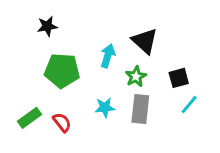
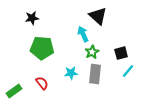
black triangle: (145, 41) -> (98, 16), moved
cyan arrow: (108, 56) -> (83, 34), moved, turned -42
green rectangle: (29, 118) -> (14, 91), moved

